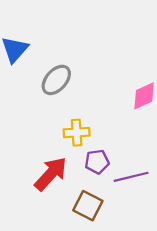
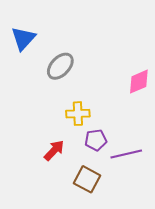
red arrow: (51, 174) -> (54, 150), size x0.7

